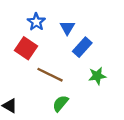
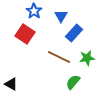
brown line: (50, 75) -> (59, 57), moved
green semicircle: (60, 103) -> (73, 82), moved

